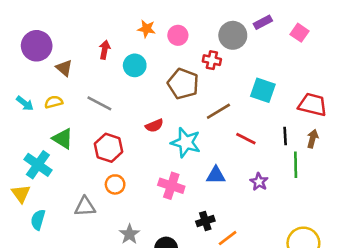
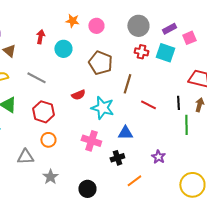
purple rectangle: (263, 22) -> (169, 29), moved
pink square: (300, 33) -> (189, 38), moved, turned 32
red cross: (212, 60) -> (141, 52), moved
cyan square: (263, 90) -> (165, 53), moved
brown line: (218, 111) -> (127, 84), turned -42
purple star: (259, 182) -> (158, 157), moved
black cross: (205, 221) -> (117, 158), moved
gray star: (129, 234) -> (50, 177), moved

